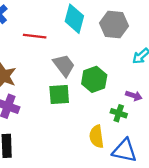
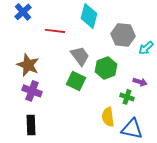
gray hexagon: (114, 24) -> (123, 35), moved
green square: (59, 95) -> (76, 81), turned 30

